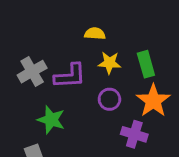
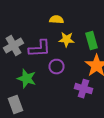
purple circle: (109, 99) -> (56, 67), moved

